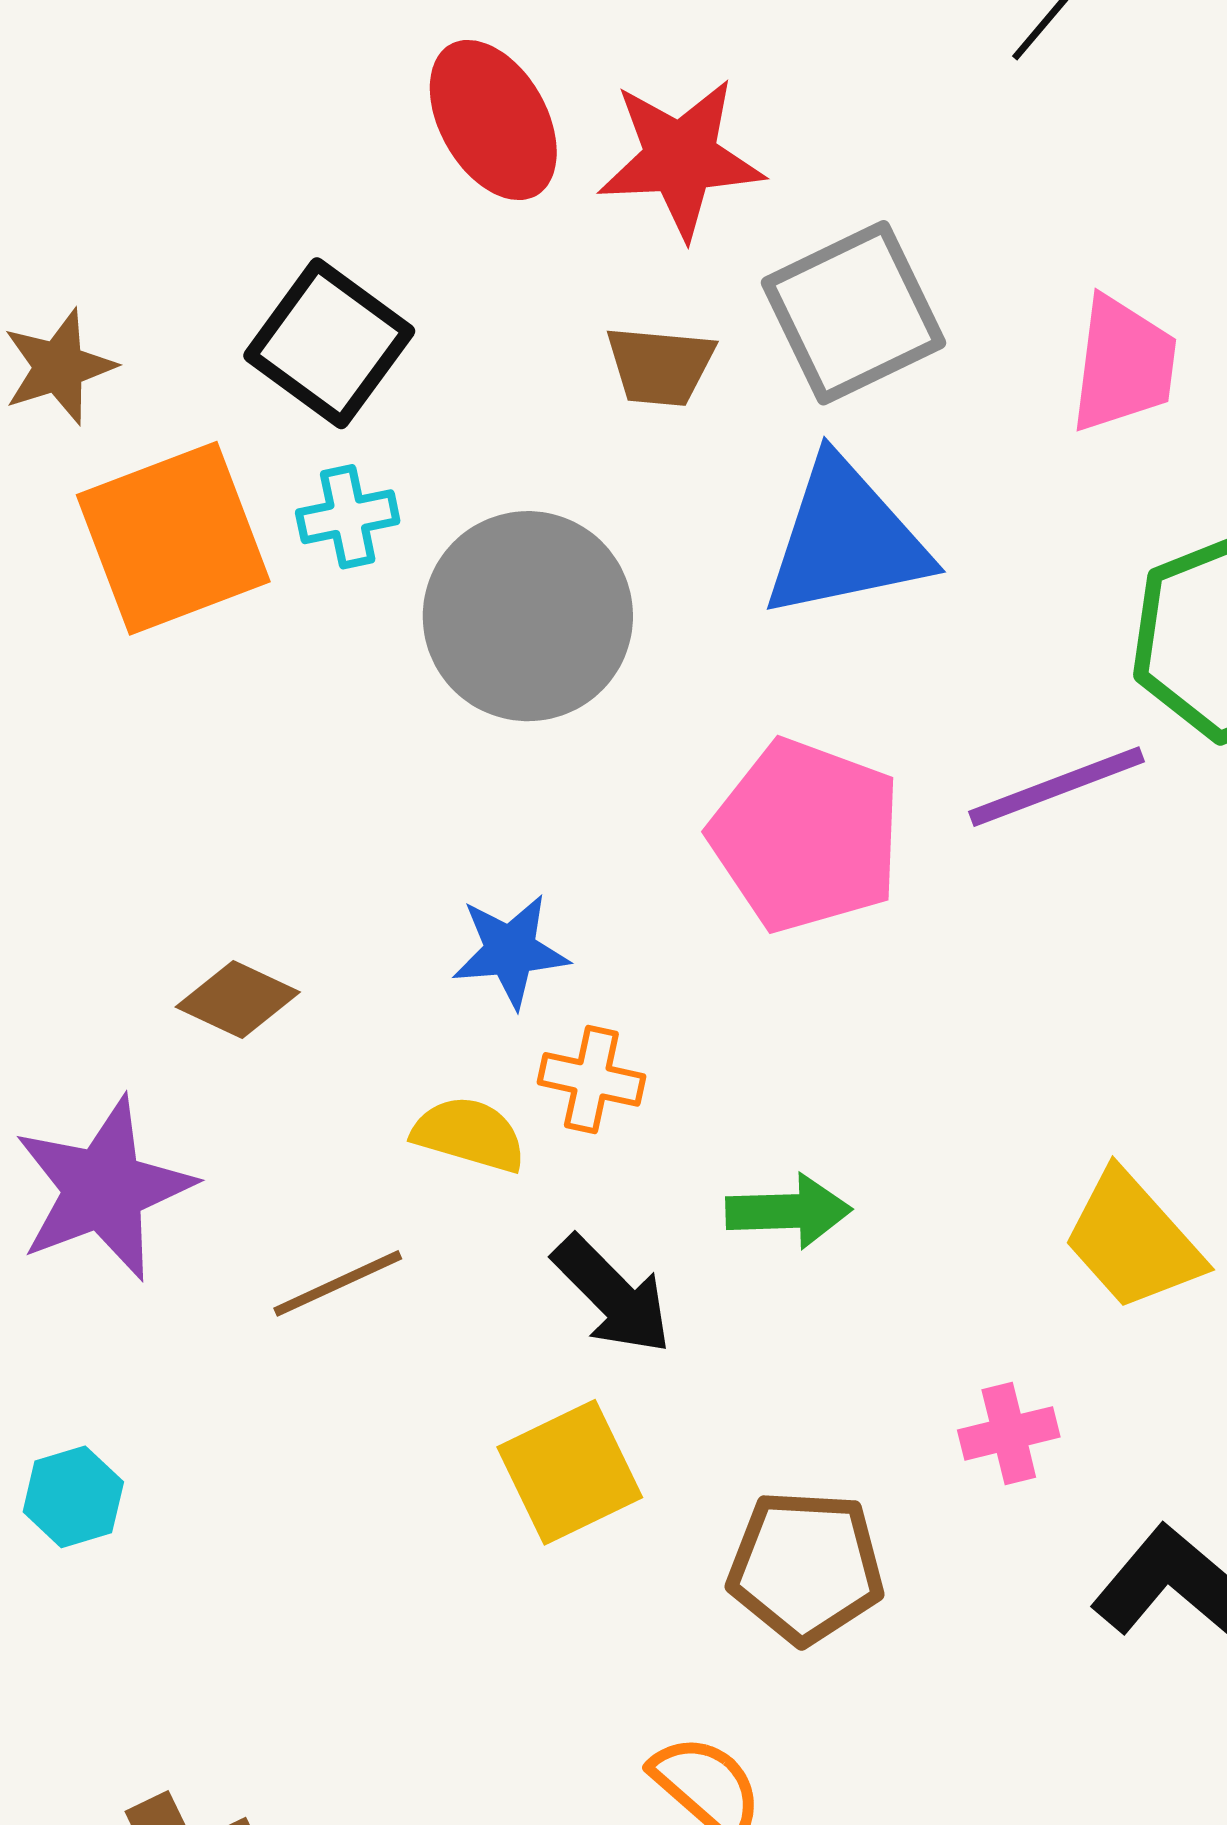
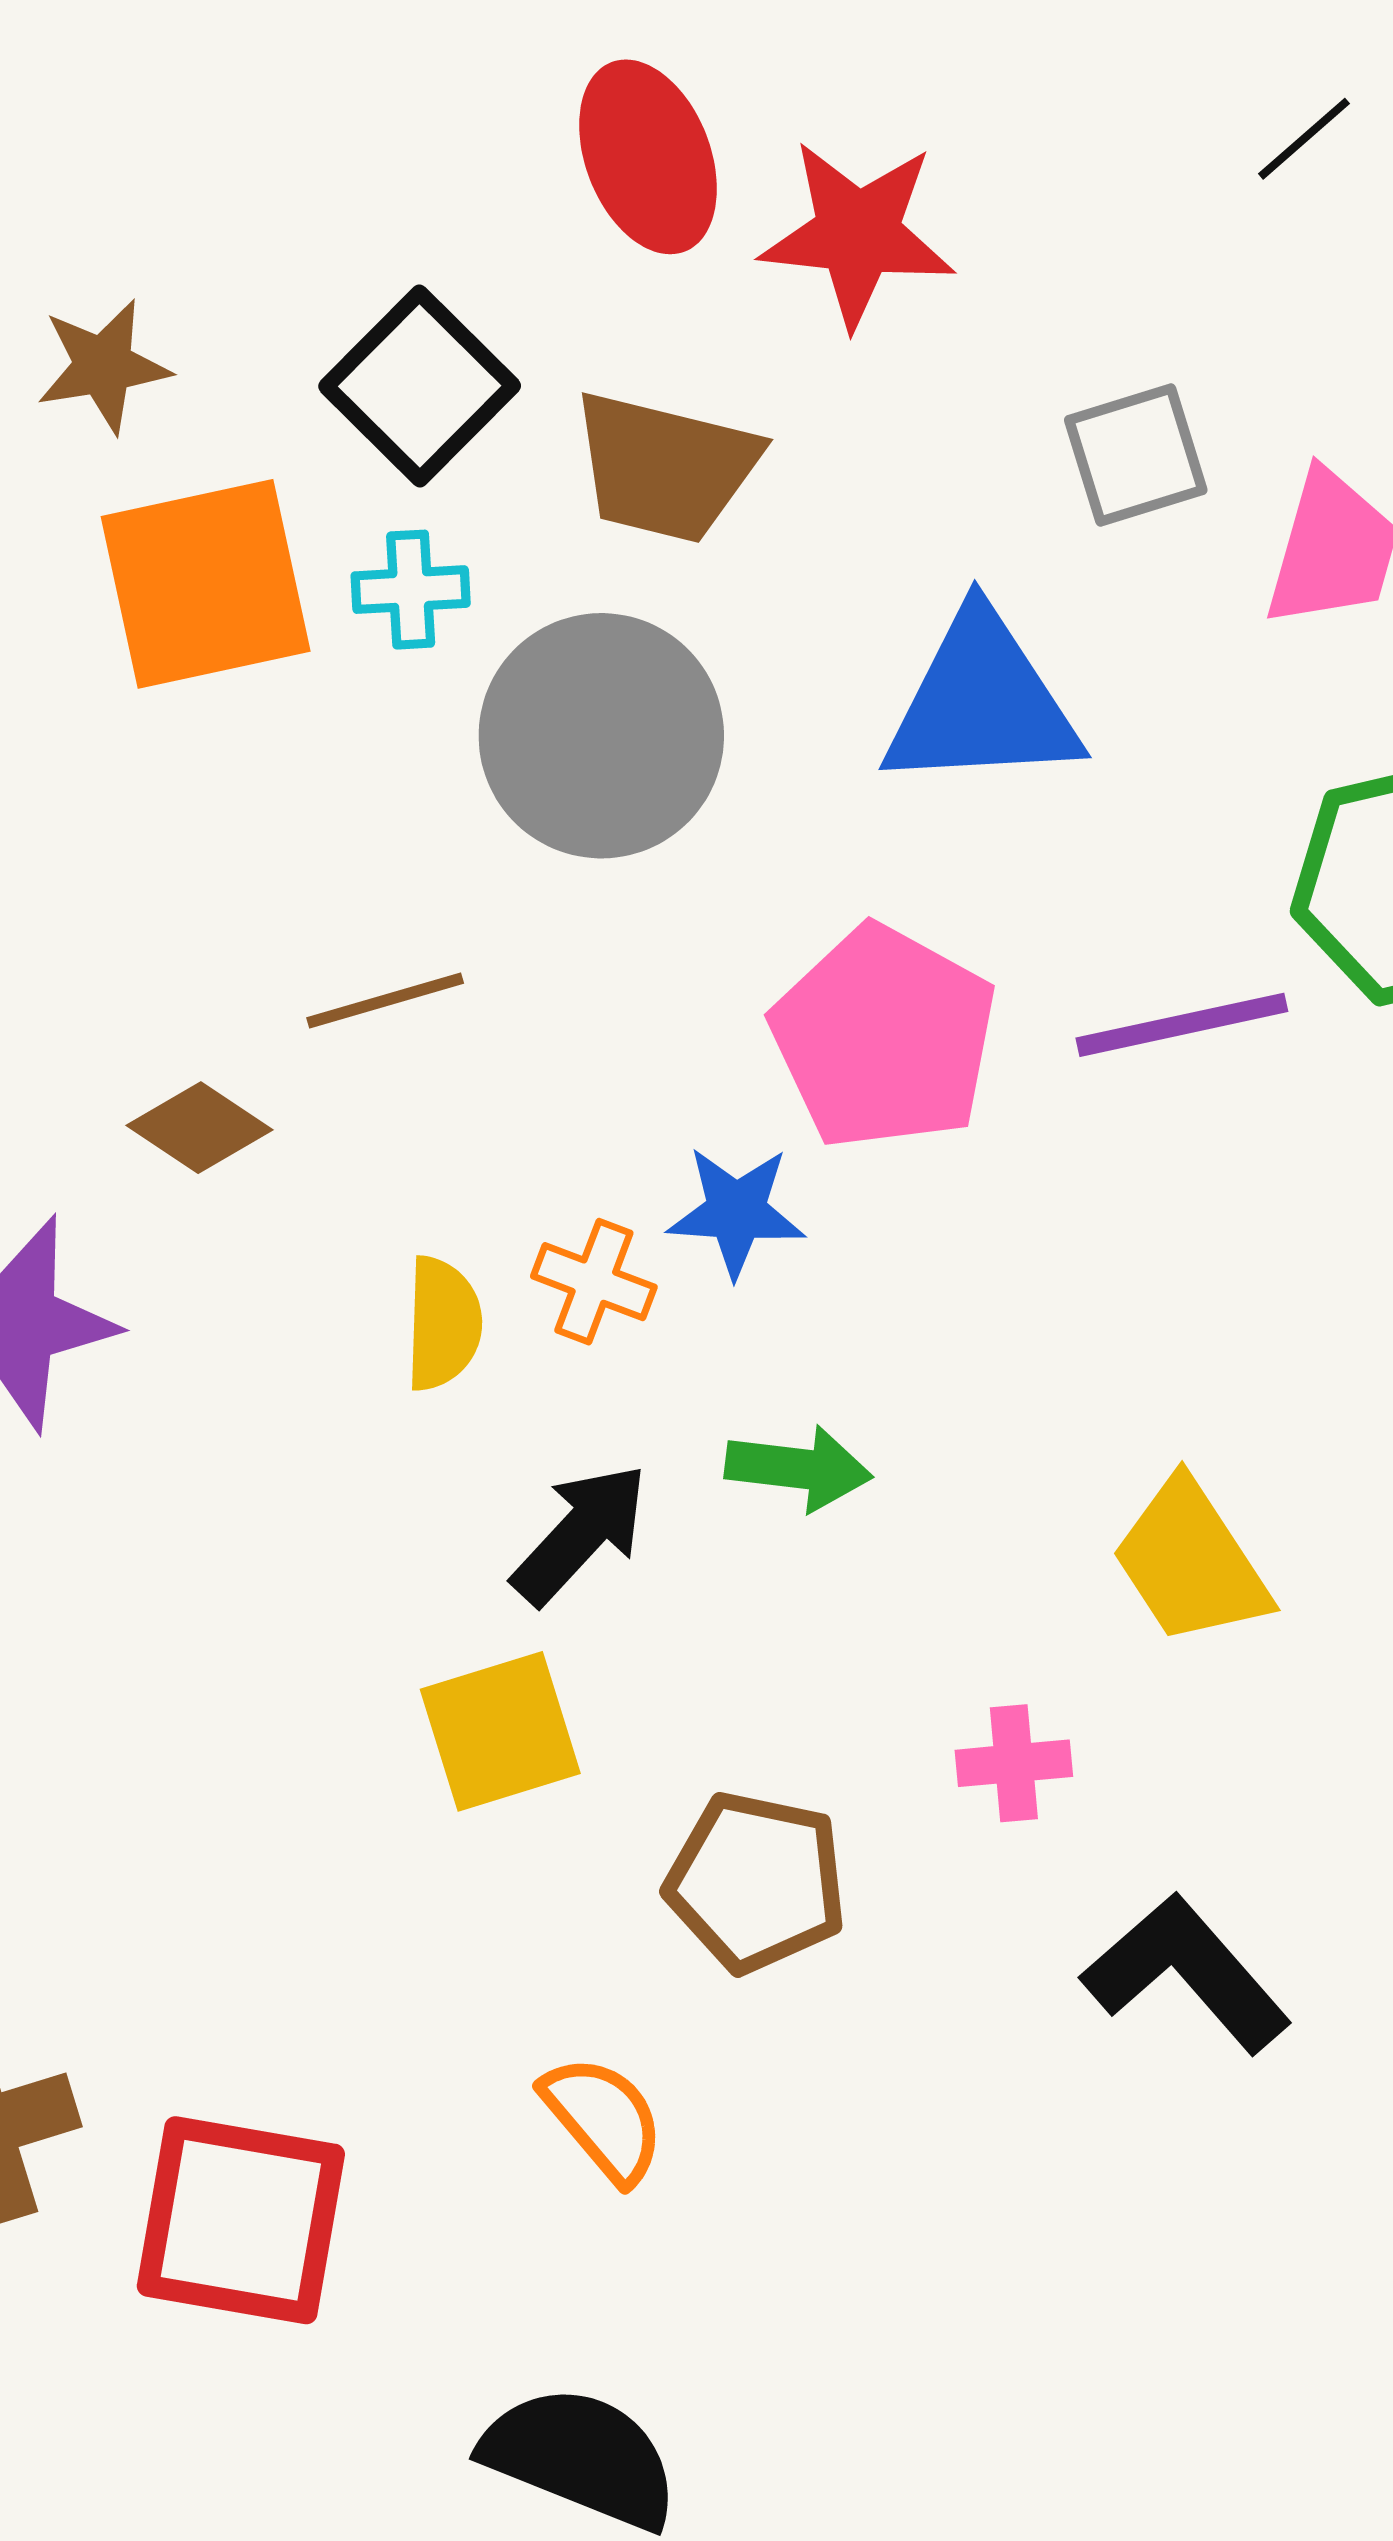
gray square: (854, 313) -> (1136, 455), moved, size x0.7
brown trapezoid: (660, 366) -> (665, 467), moved, size x1.5
blue star: (510, 951) -> (736, 1212), moved
yellow semicircle: (469, 1134) -> (443, 1324), turned 67
brown line: (338, 1283) -> (385, 1000), moved
black arrow: (612, 1295) -> (580, 1534), turned -101

